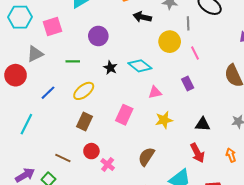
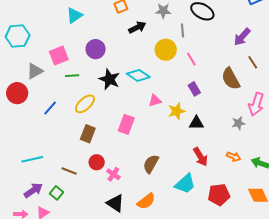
black arrow: (142, 17) -> (137, 27), turned 144
pink square: (53, 27) -> (59, 55), moved
black star: (110, 68) -> (109, 79), size x1.5
purple rectangle: (188, 84) -> (194, 89), moved
yellow star: (164, 120) -> (177, 111), moved
cyan line: (26, 124) -> (32, 159), moved, turned 55
black triangle: (203, 124) -> (196, 123), moved
orange arrow: (231, 155) -> (234, 157), turned 136

